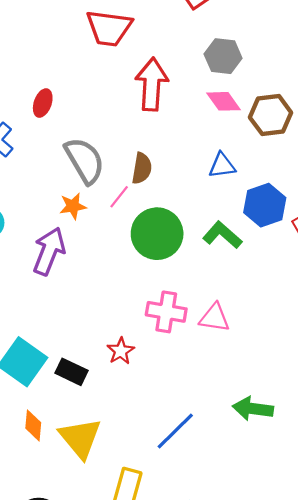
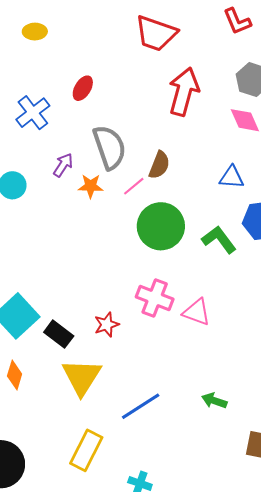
purple arrow: (49, 251) -> (63, 165), moved, size x0.6
green arrow: (253, 409) -> (214, 401), size x0.7
yellow triangle: (80, 438) -> (82, 377), moved

